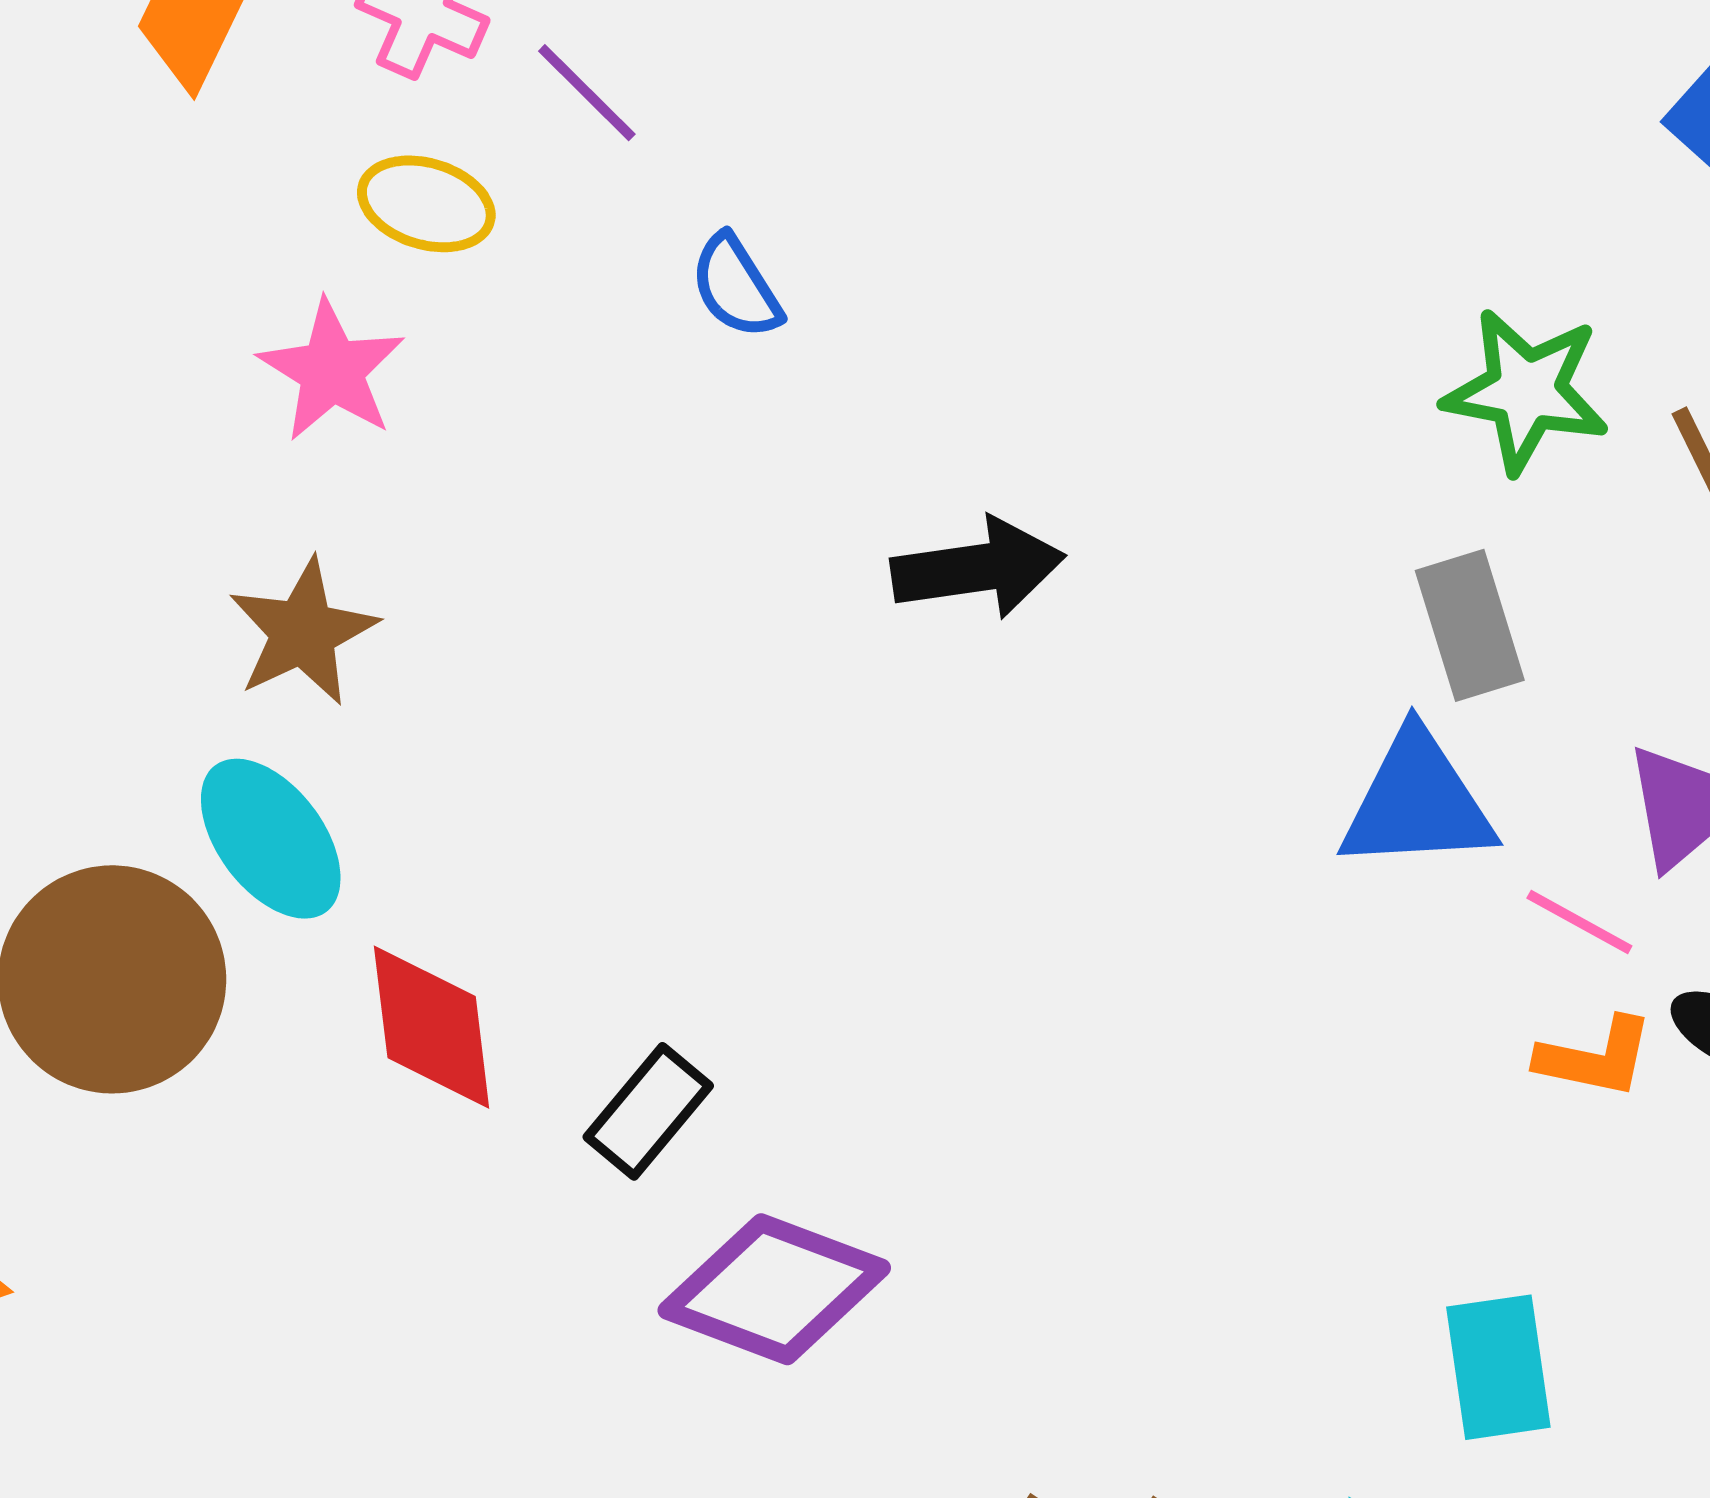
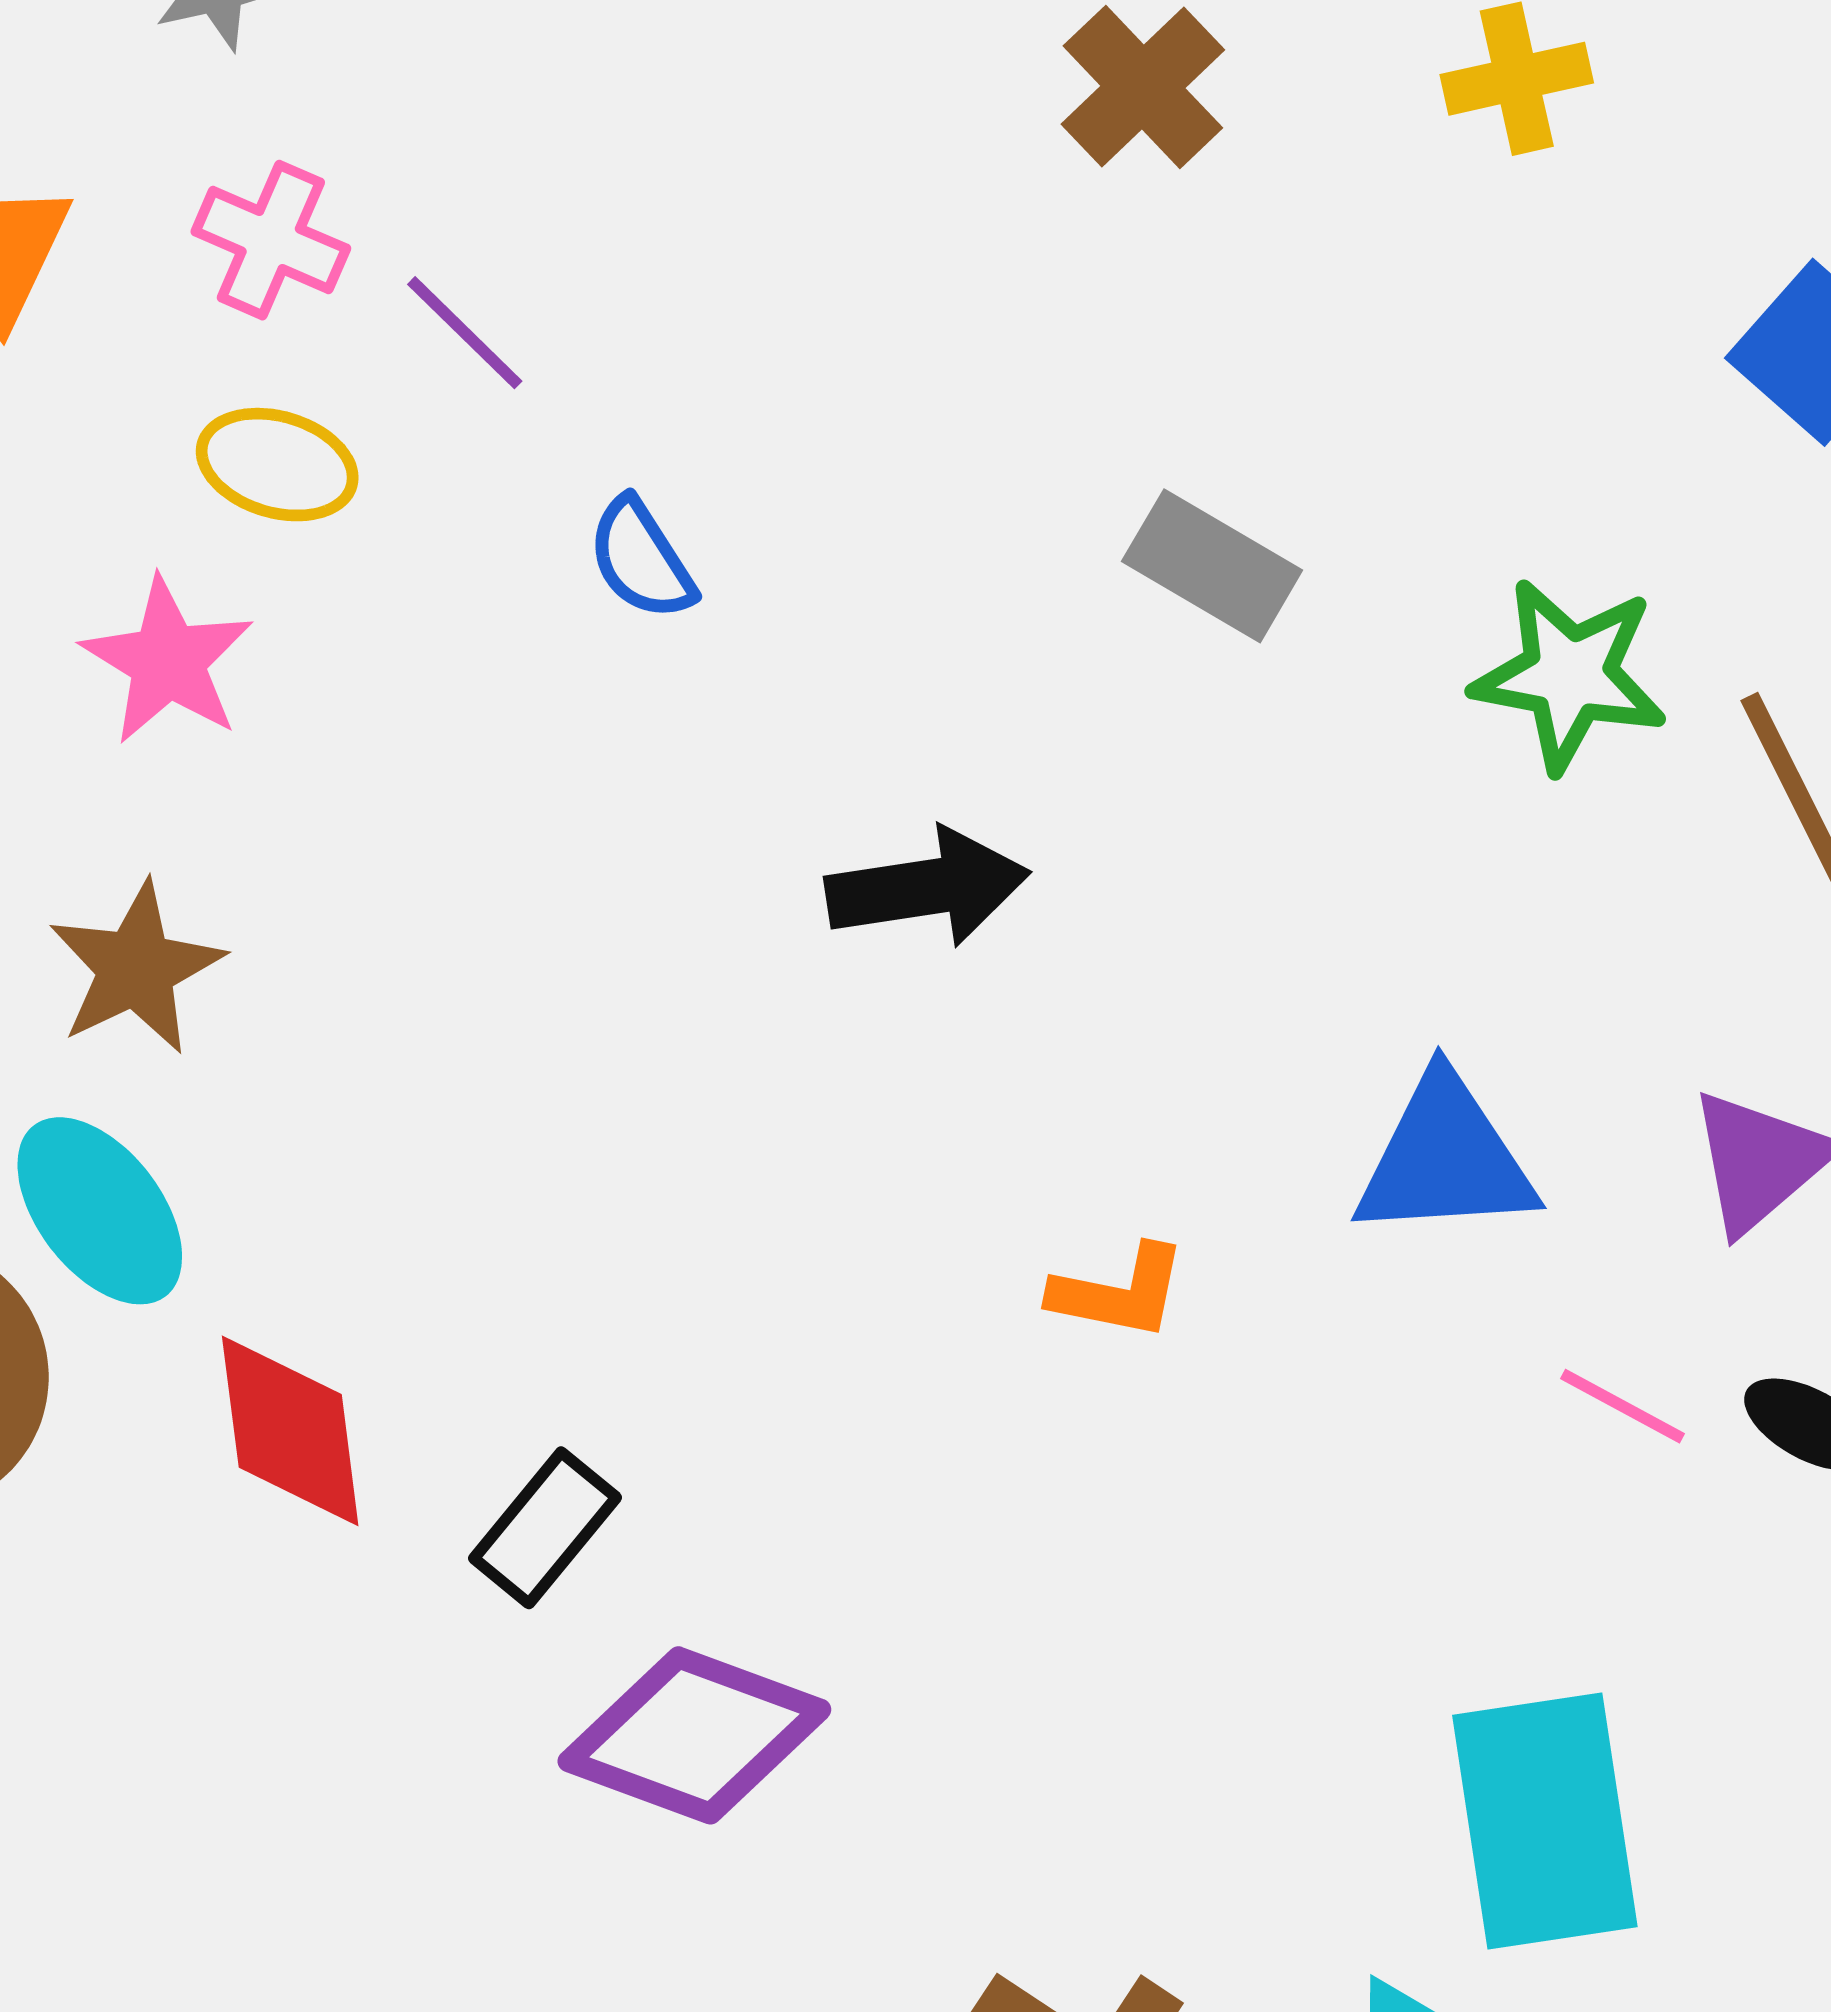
gray rectangle: (1470, 625) -> (1212, 566), moved, turned -42
pink line: (1579, 922) -> (1622, 1406), moved
orange L-shape: (1595, 1057) -> (1119, 1292), moved
cyan rectangle: (1498, 1367) -> (1545, 1821), size x1.5

